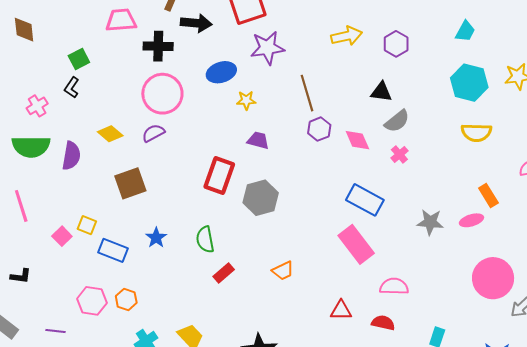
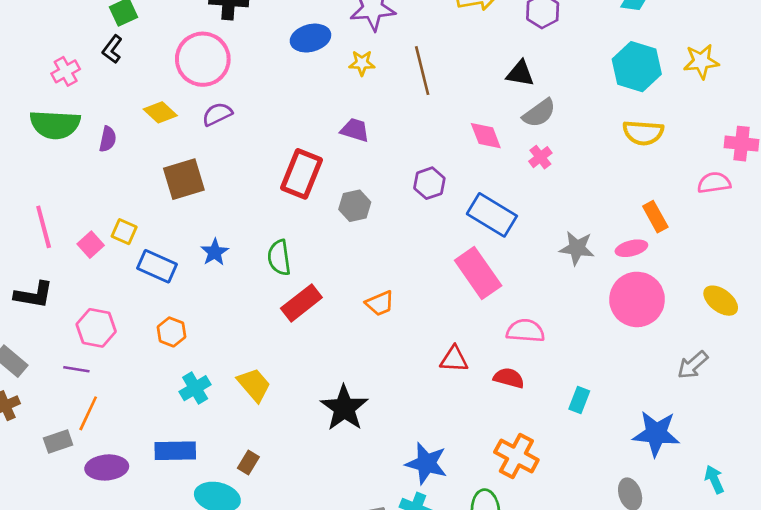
pink circle: (162, 94) -> (203, 59), moved
yellow star: (246, 100) -> (362, 63), moved
purple hexagon: (319, 129) -> (429, 183), moved
purple semicircle: (71, 156) -> (108, 139), size x0.7
gray hexagon: (261, 198) -> (355, 206), size x0.7
pink line: (21, 206) -> (44, 227), moved
red rectangle: (224, 273) -> (301, 303), size x1.4
black L-shape: (21, 276) -> (34, 295), size x1.4
pink circle: (493, 278) -> (637, 299), moved
pink hexagon: (92, 301) -> (96, 328), moved

